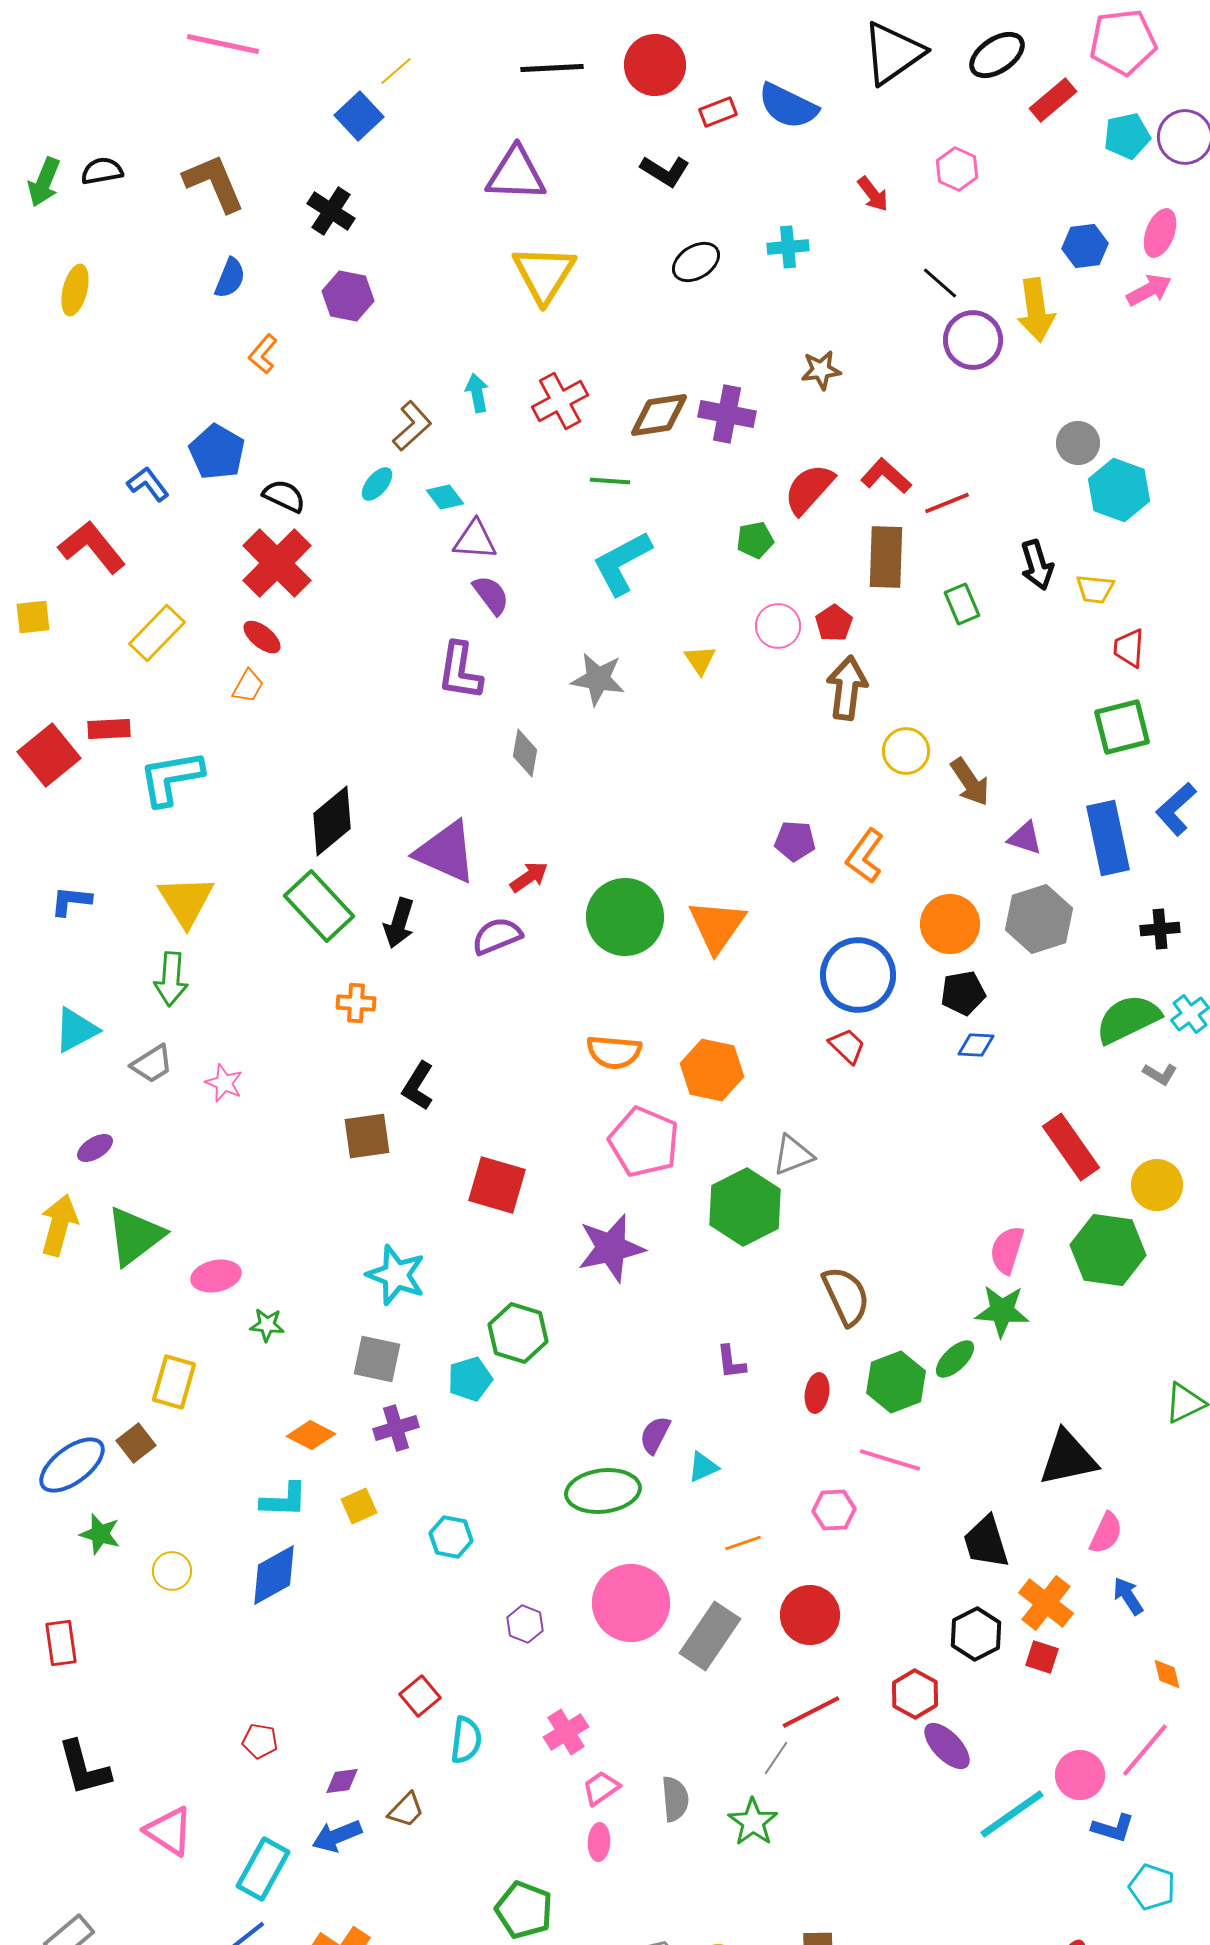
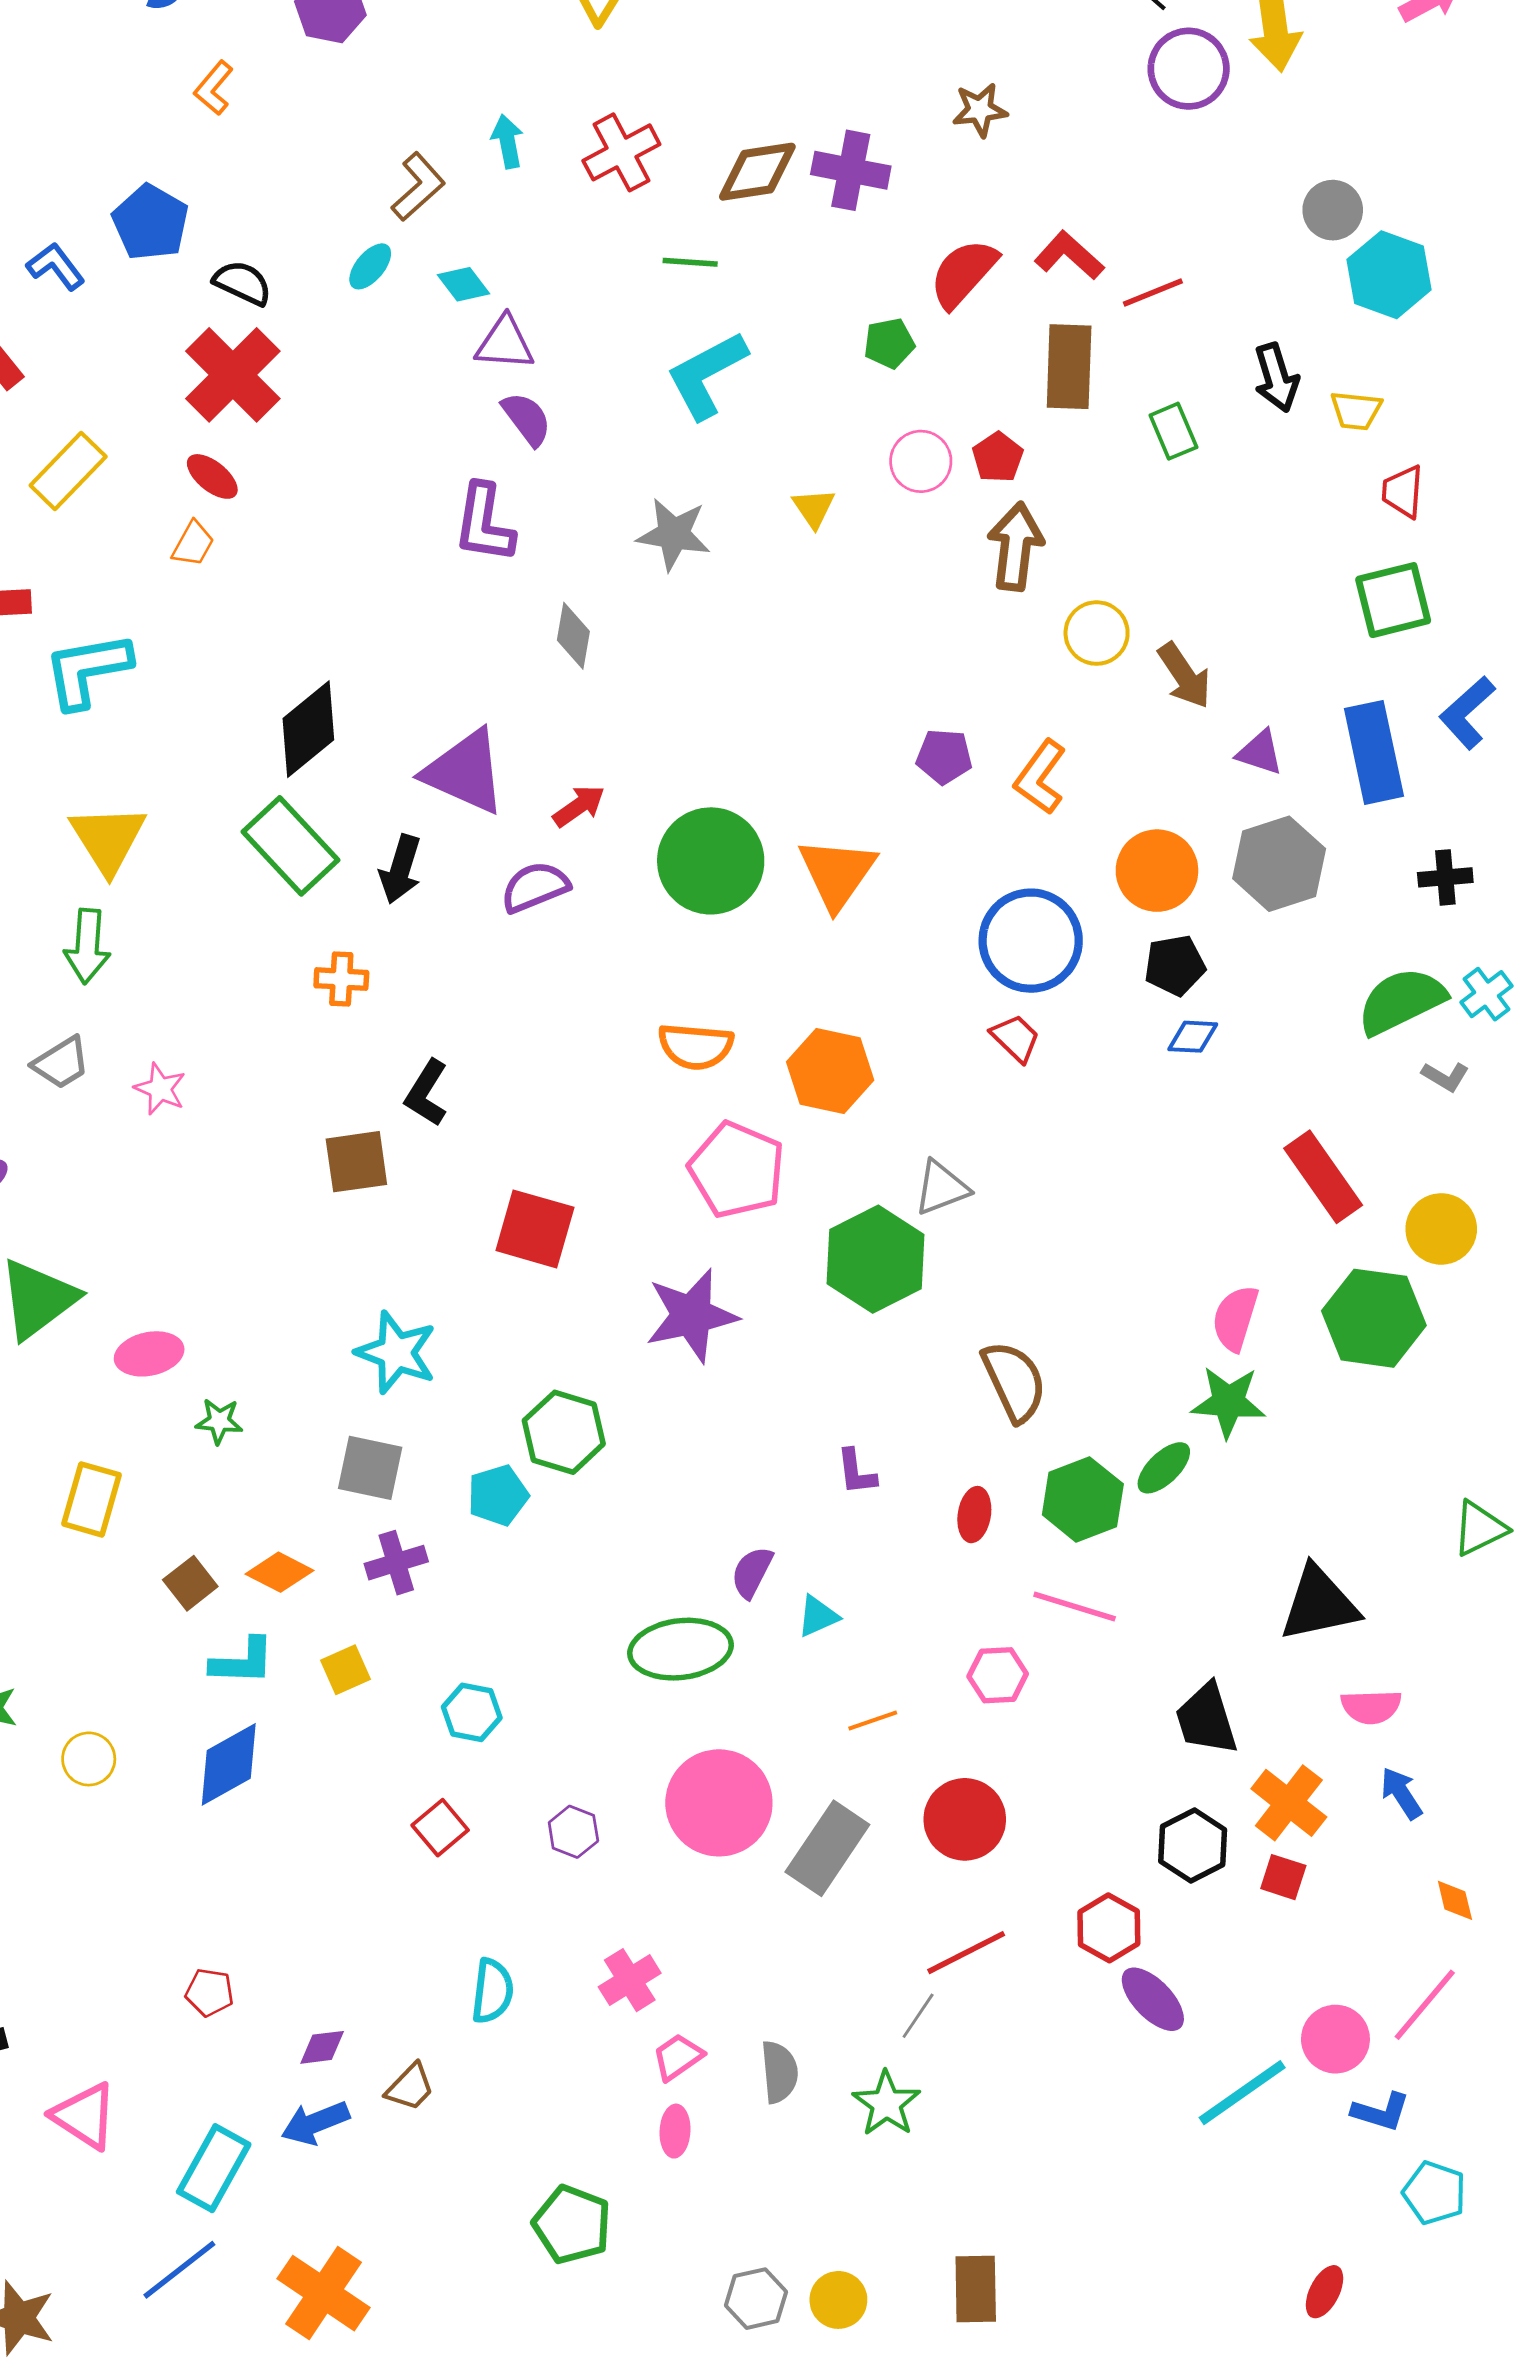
brown square: (136, 1443) -> (190, 1583), moved
pink semicircle: (1106, 1533) -> (1371, 1707), turned 63
red square: (420, 1696) -> (440, 1828), moved

